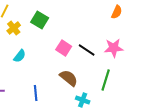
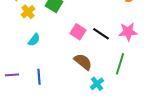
blue line: (36, 93) -> (39, 77), moved
cyan cross: (83, 100) -> (97, 84), turned 32

